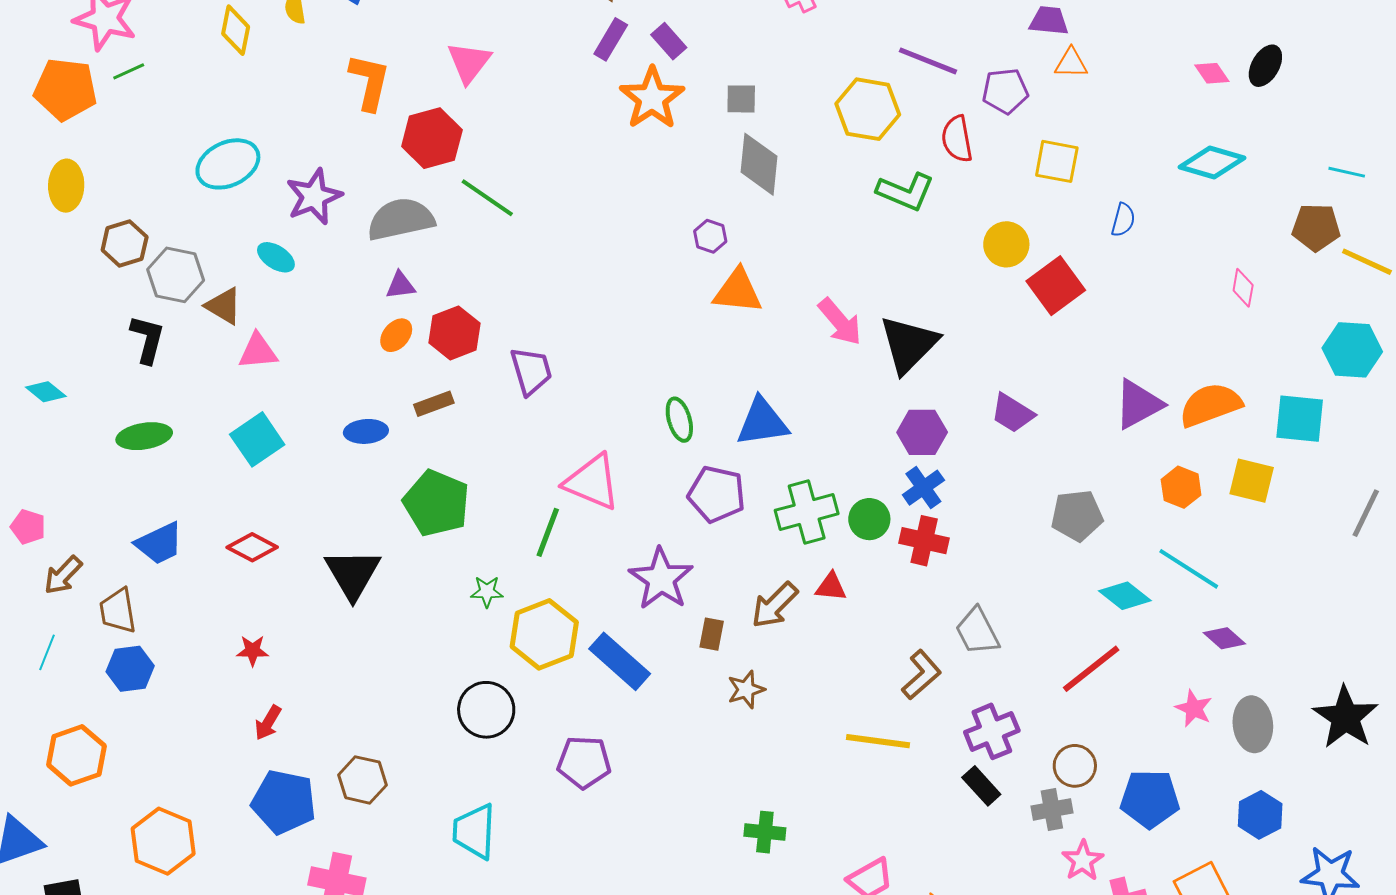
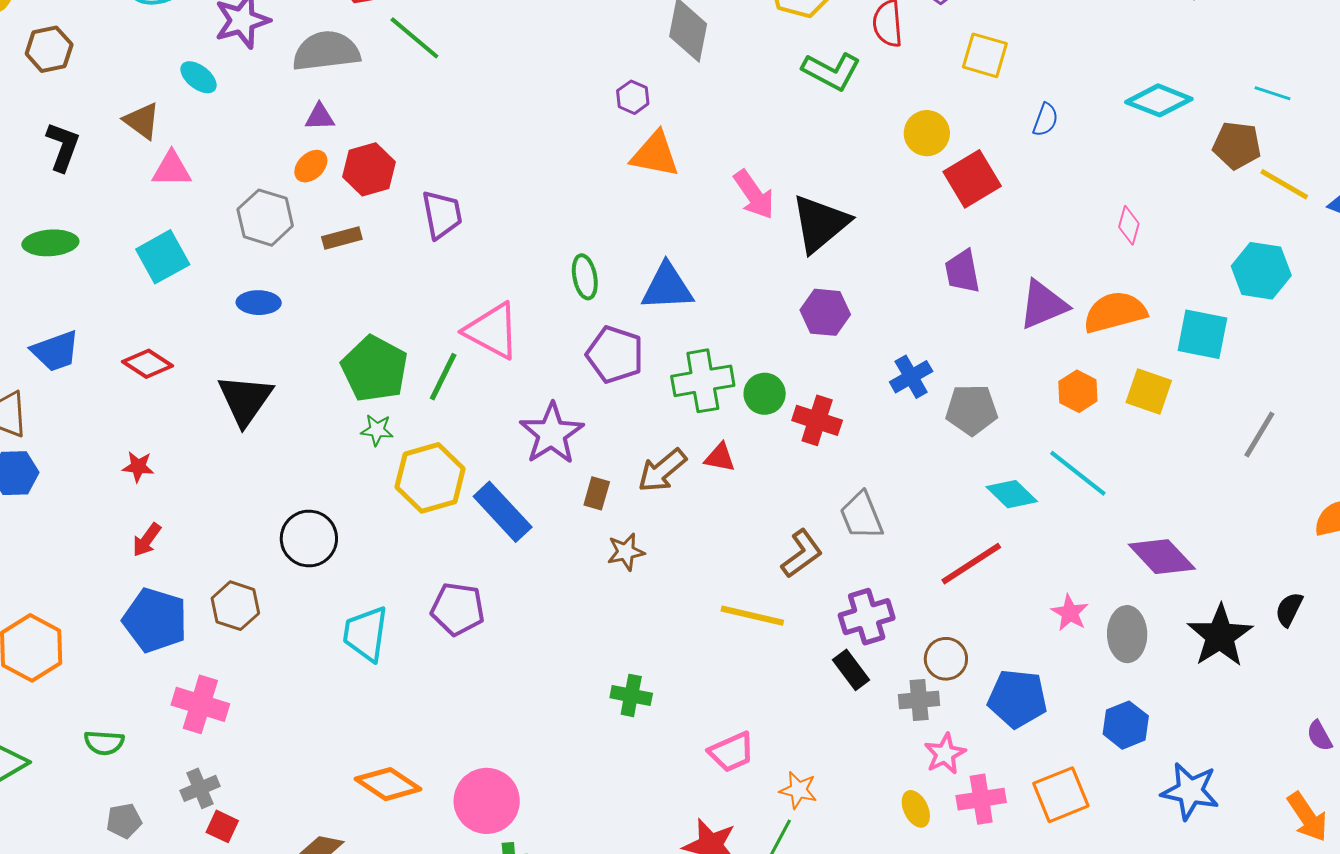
cyan diamond: (1212, 162) -> (1159, 100), moved
gray hexagon: (176, 275) -> (265, 218), moved
pink diamond: (1243, 288) -> (1129, 225), moved
purple trapezoid: (1012, 413) -> (962, 271), moved, turned 42
blue ellipse: (366, 431) -> (259, 303), moved
blue cross: (923, 488) -> (911, 377), moved
green pentagon: (436, 503) -> (375, 369), moved
purple diamond: (1224, 638) -> (1162, 557), moved, size x1.6
black circle: (486, 710) -> (309, 538), moved
cyan trapezoid: (474, 831) -> (366, 634), moved

